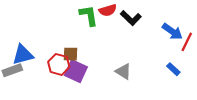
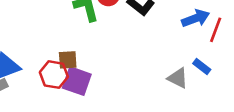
blue arrow: (172, 32) -> (196, 18), turned -50
gray triangle: (123, 71) -> (178, 78), moved

